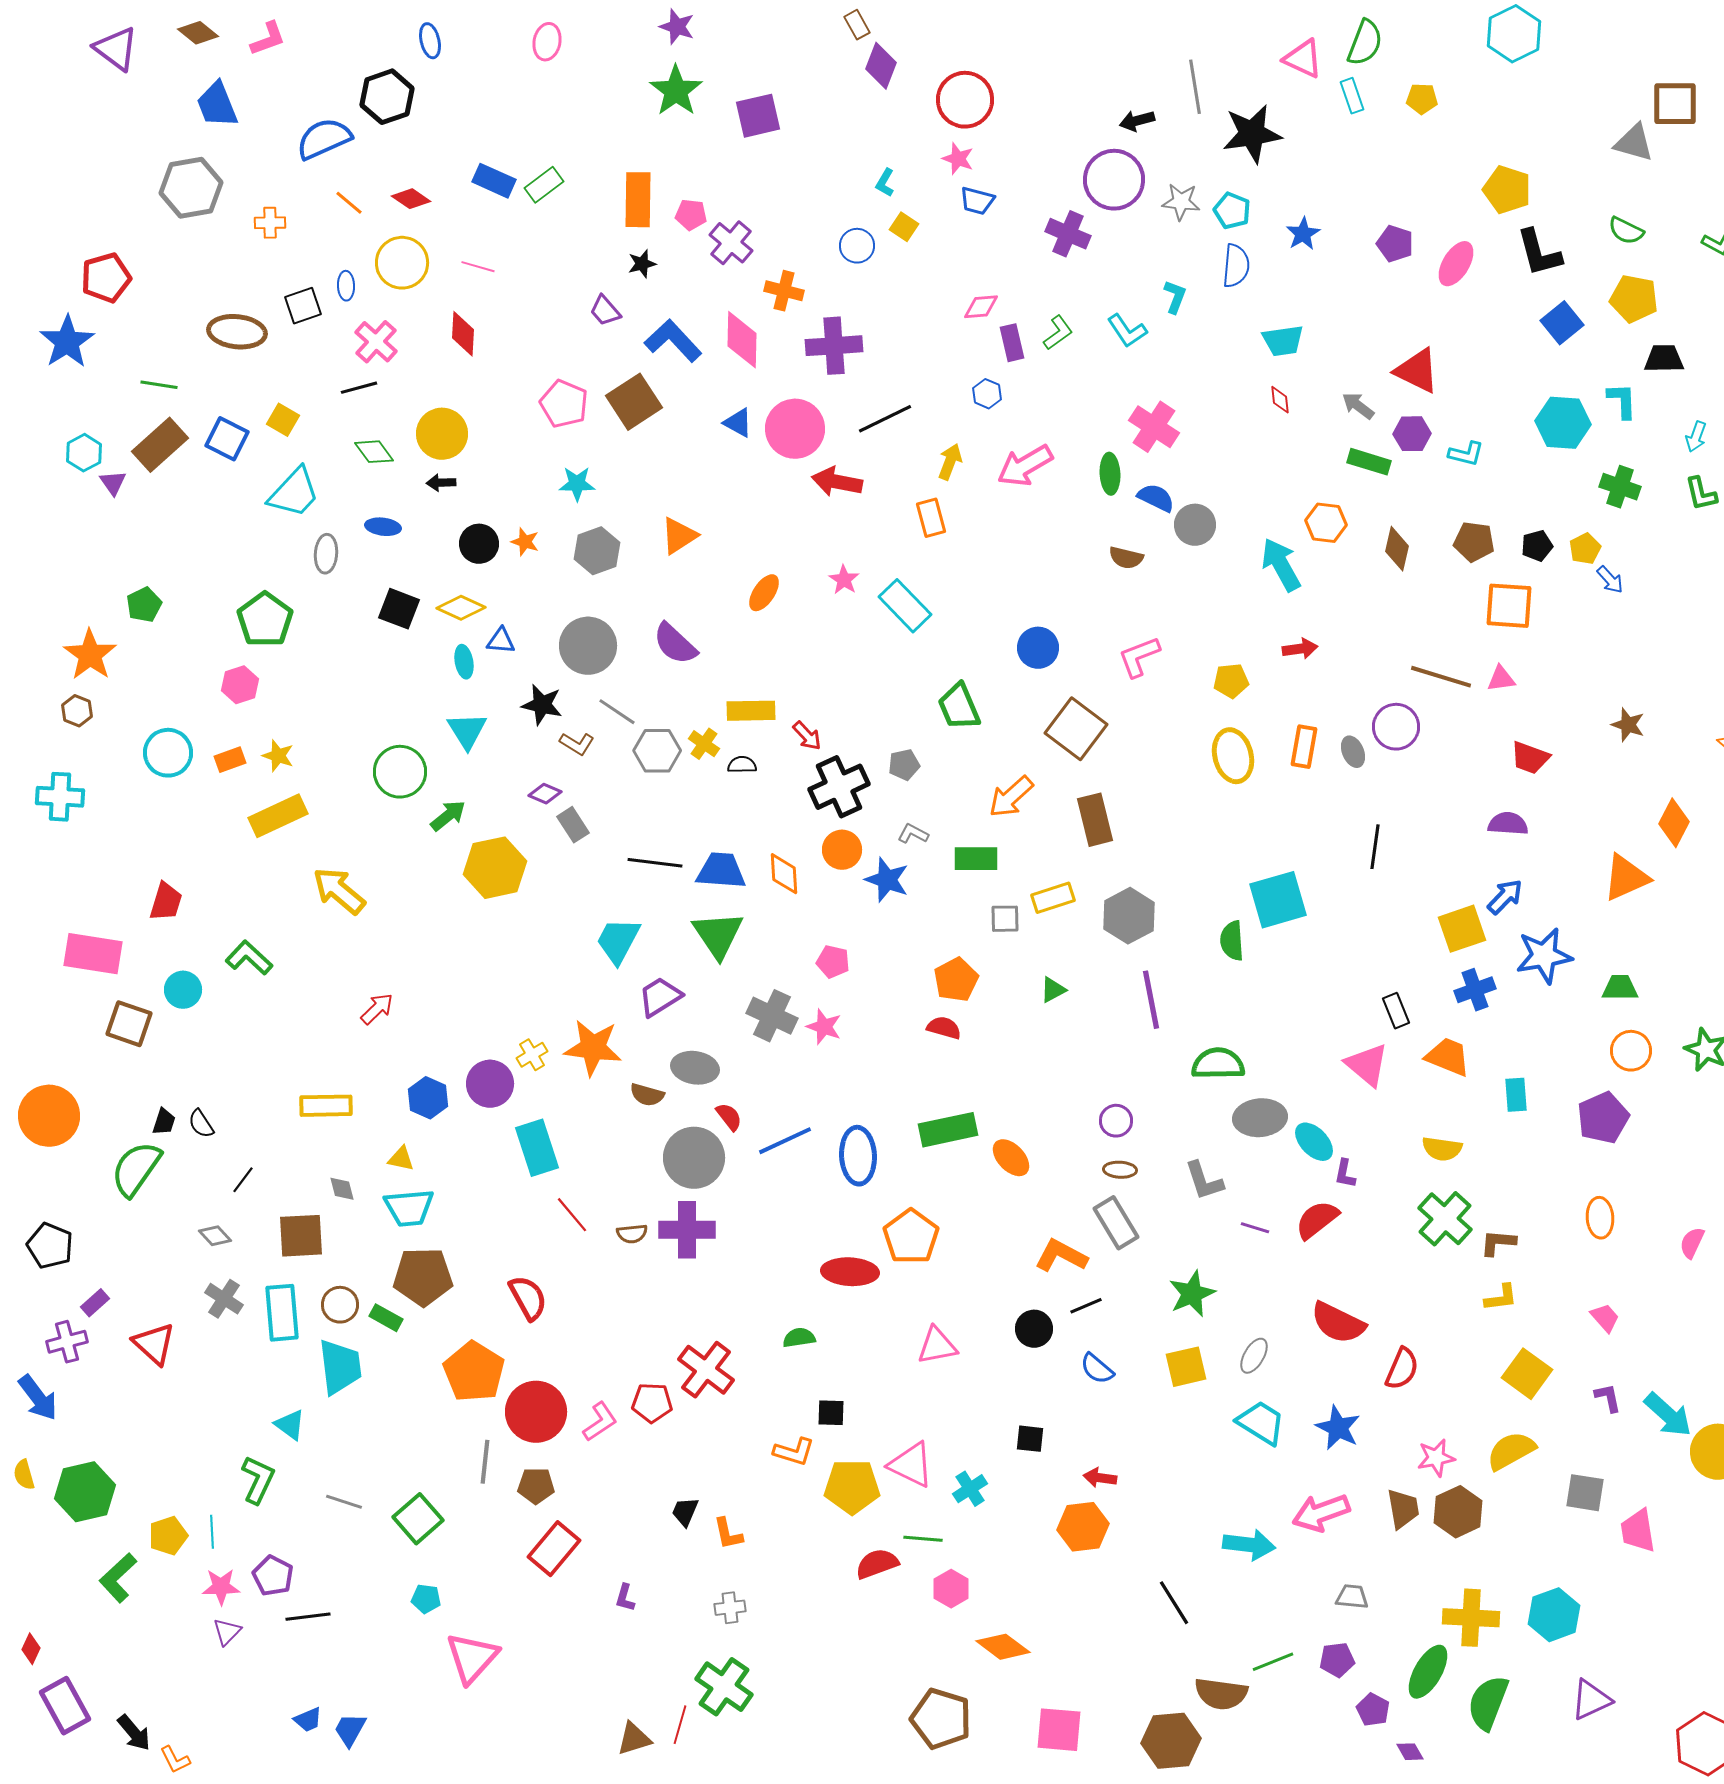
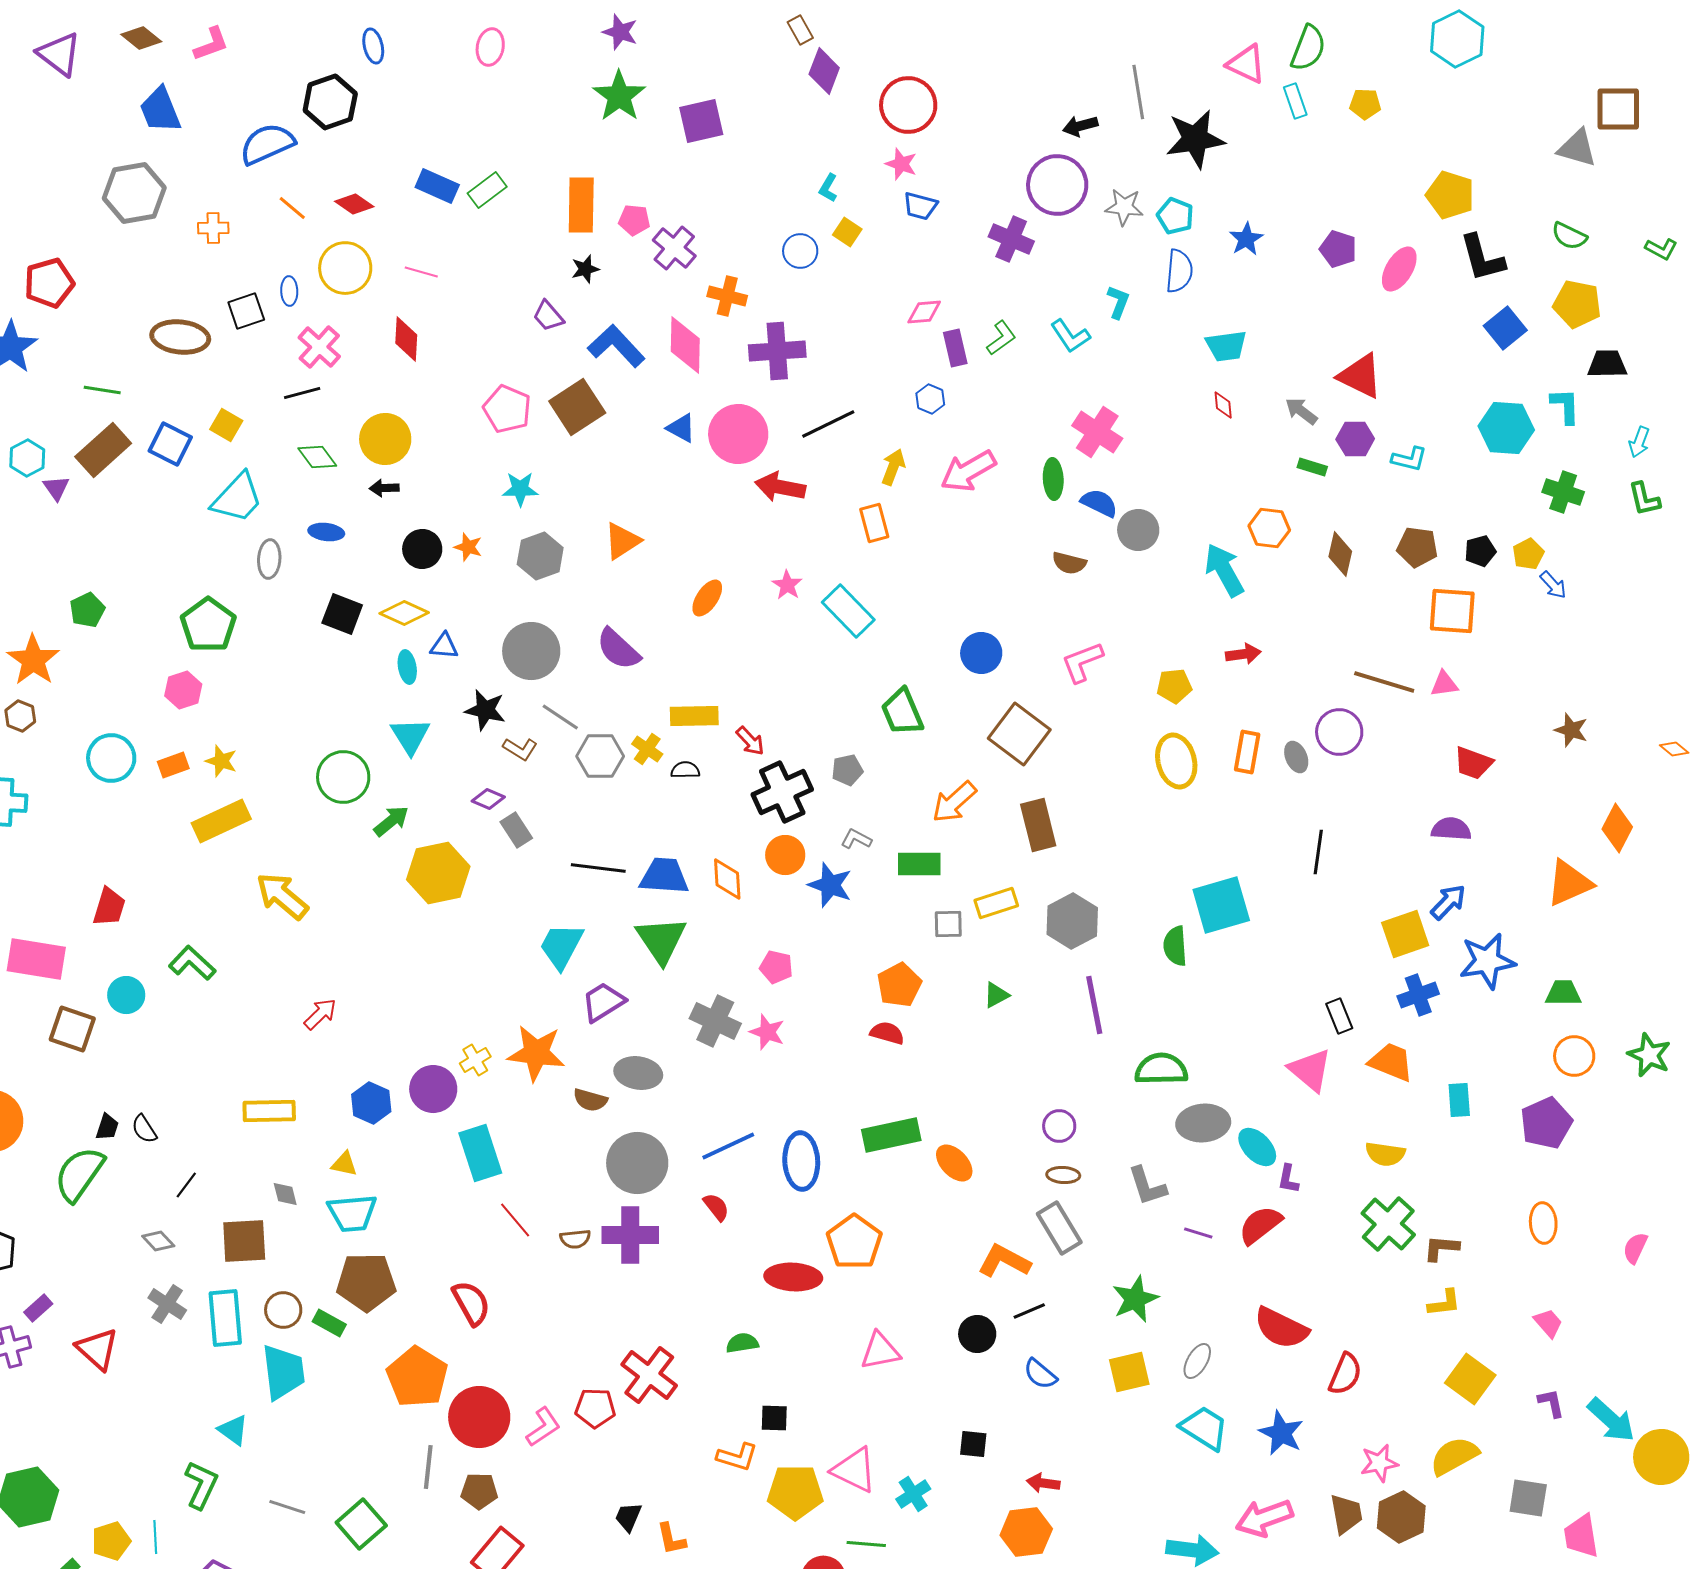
green rectangle: (1369, 462) -> (1312, 467), size x0.7
red semicircle: (729, 1117) -> (716, 1207), moved

